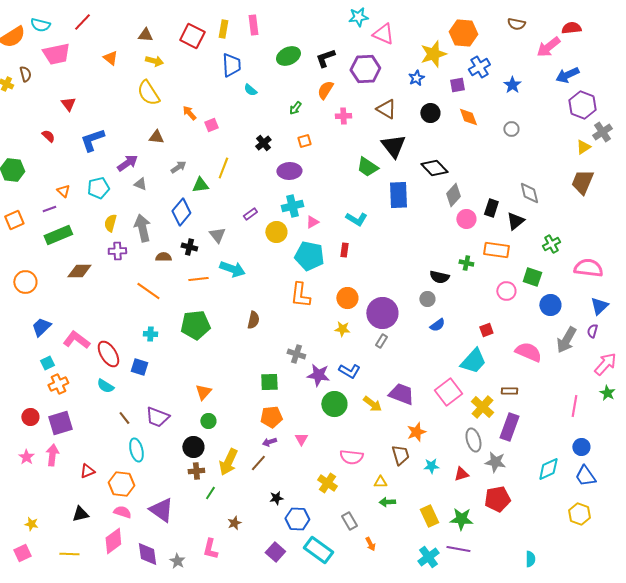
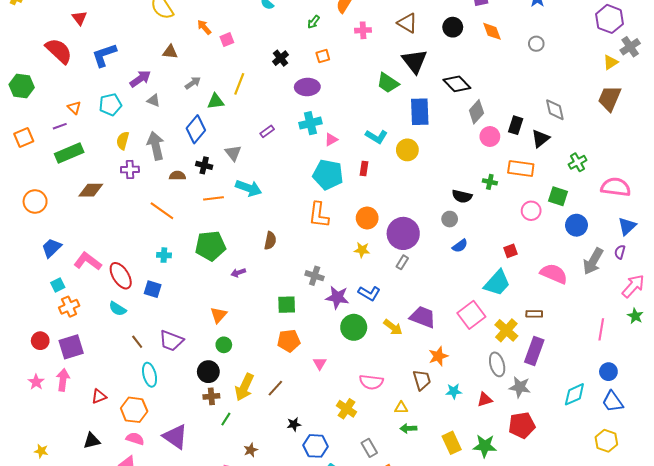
red semicircle: (48, 136) -> (59, 51), size x2.0
yellow circle: (276, 232) -> (407, 150), moved
purple arrow: (269, 442) -> (238, 273), moved

